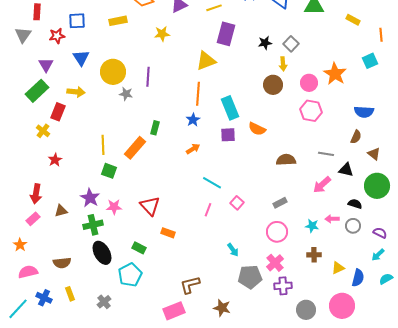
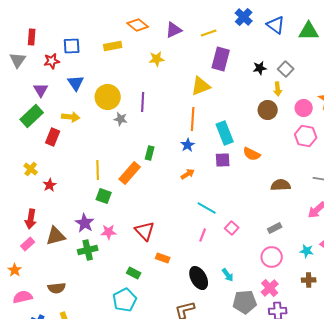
yellow cross: (43, 131) -> (31, 169), moved
brown triangle: (61, 211) -> (56, 236), size x1.5
black ellipse: (102, 253) -> (199, 278), moved

